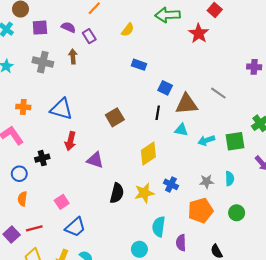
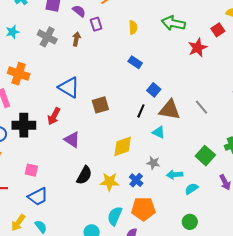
yellow semicircle: (128, 30) -> (133, 27), turned -56
orange cross: (23, 107) -> (19, 74), size x1.5
blue triangle: (61, 109) -> (69, 87), moved
cyan arrow: (206, 140) -> (175, 175), moved
green square: (235, 141) -> (205, 156), turned 36
black cross: (42, 158) -> (24, 125), size x1.6
cyan semicircle: (230, 179) -> (191, 189), turned -136
gray star: (207, 182) -> (153, 163), moved
pink square: (62, 202) -> (31, 170), turned 32
orange pentagon: (201, 210) -> (143, 209), moved

